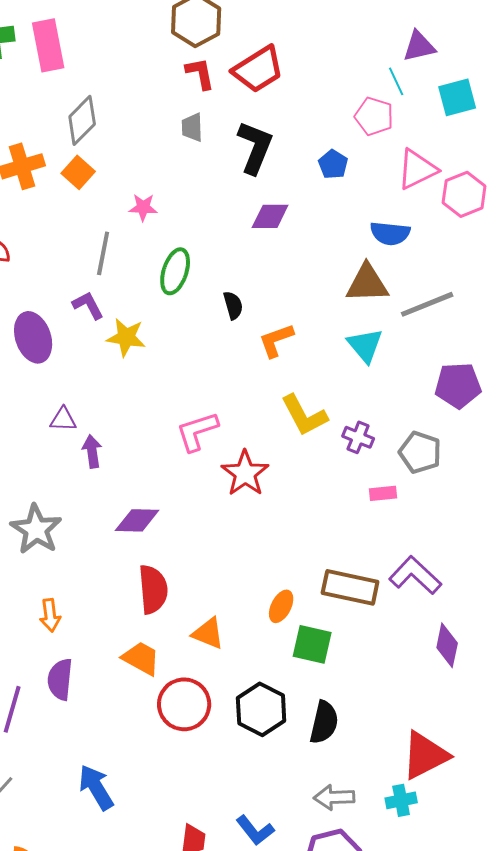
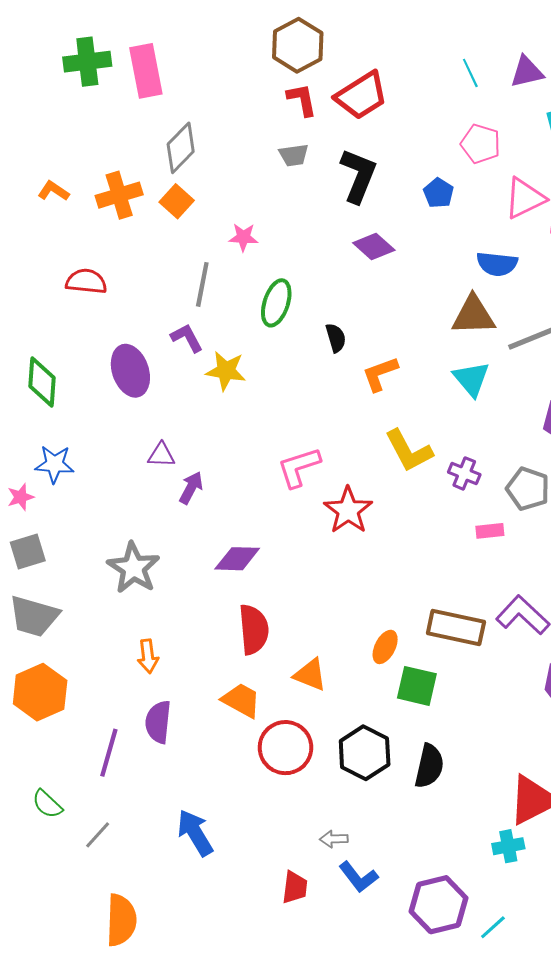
cyan line: (396, 81) -> (470, 73), moved
gray trapezoid: (192, 127) -> (294, 155), turned -96
purple diamond: (270, 216) -> (374, 246), turned 42
purple arrow: (92, 451) -> (191, 488), turned 36
gray arrow: (334, 797) -> (334, 839), moved, size x0.7

